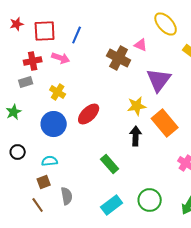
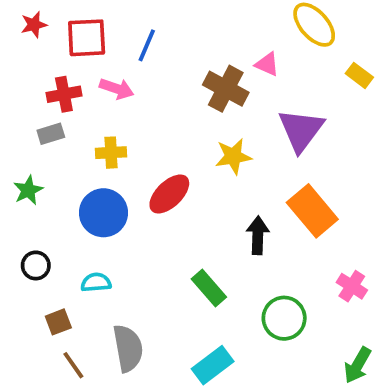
yellow cross: (58, 92) -> (111, 153), turned -35
yellow star: (137, 106) -> (233, 156), moved
brown square: (44, 182) -> (58, 322), moved
gray semicircle: (67, 196) -> (128, 348), size x1.4
green circle: (150, 200) -> (284, 318), moved

